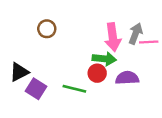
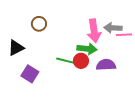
gray arrow: (136, 34) -> (113, 28), turned -108
black triangle: (19, 72) -> (16, 48), moved
green line: (74, 89) -> (66, 61), moved

